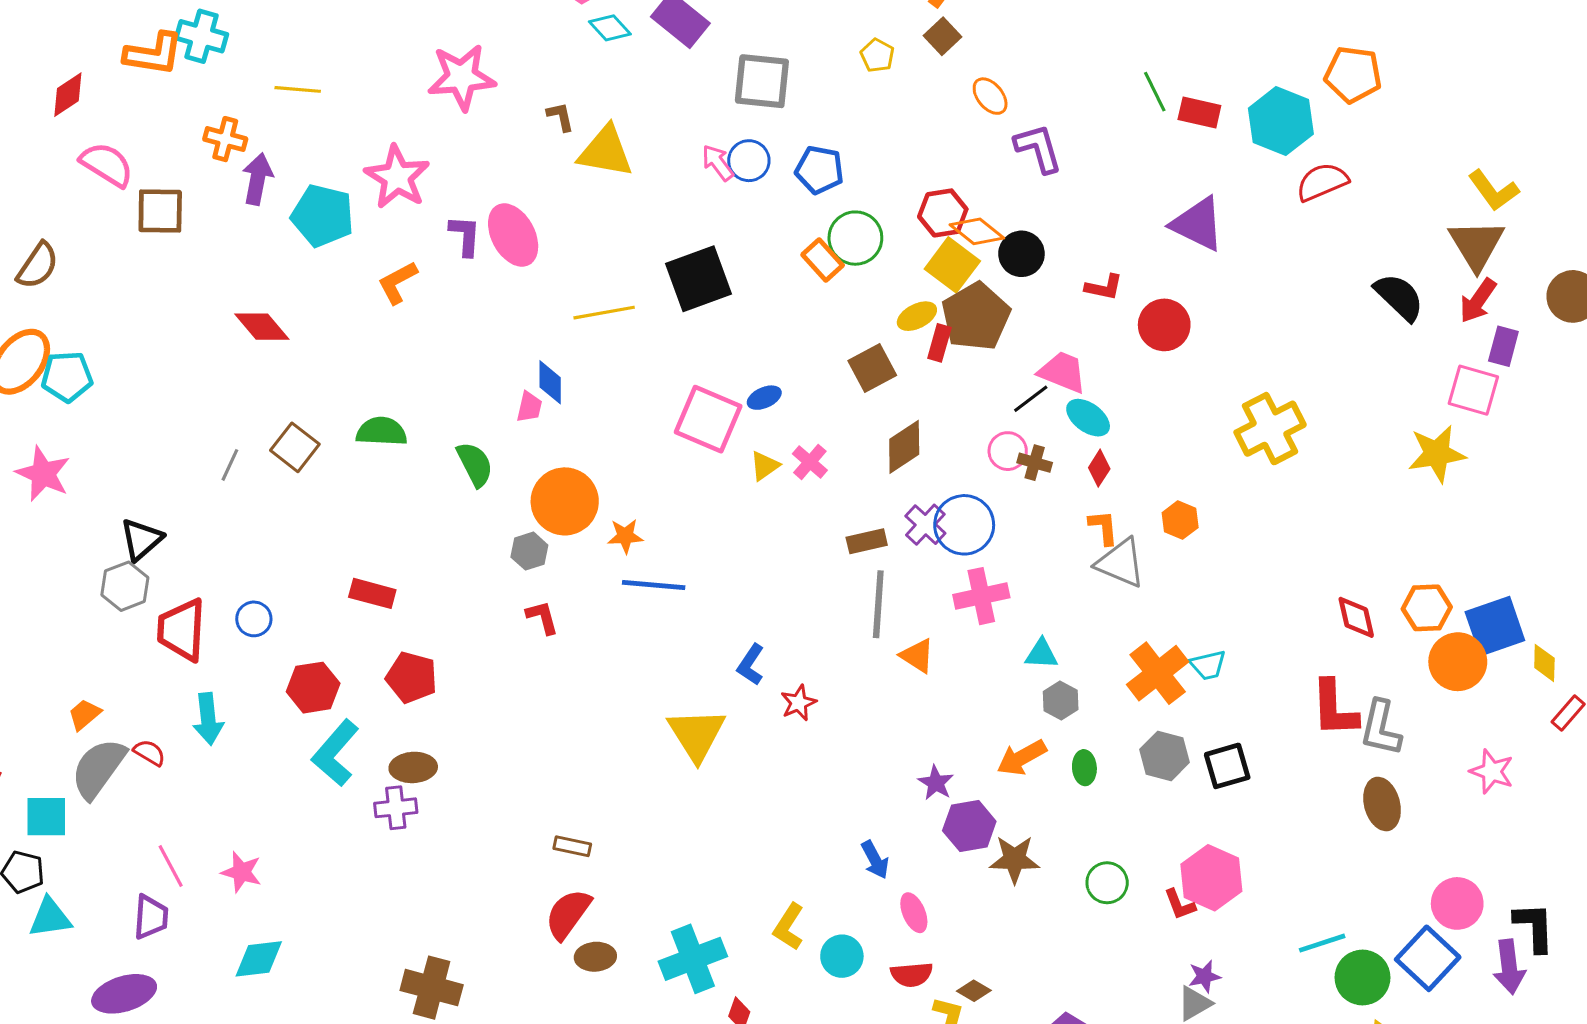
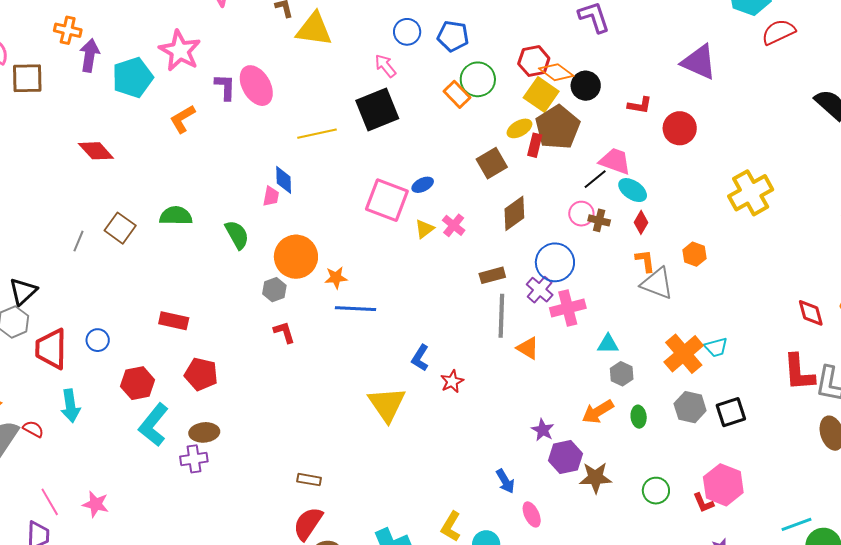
pink arrow: (718, 163) -> (385, 66), moved
cyan pentagon: (323, 216) -> (133, 77), turned -30
purple cross: (925, 525) -> (540, 290), moved

